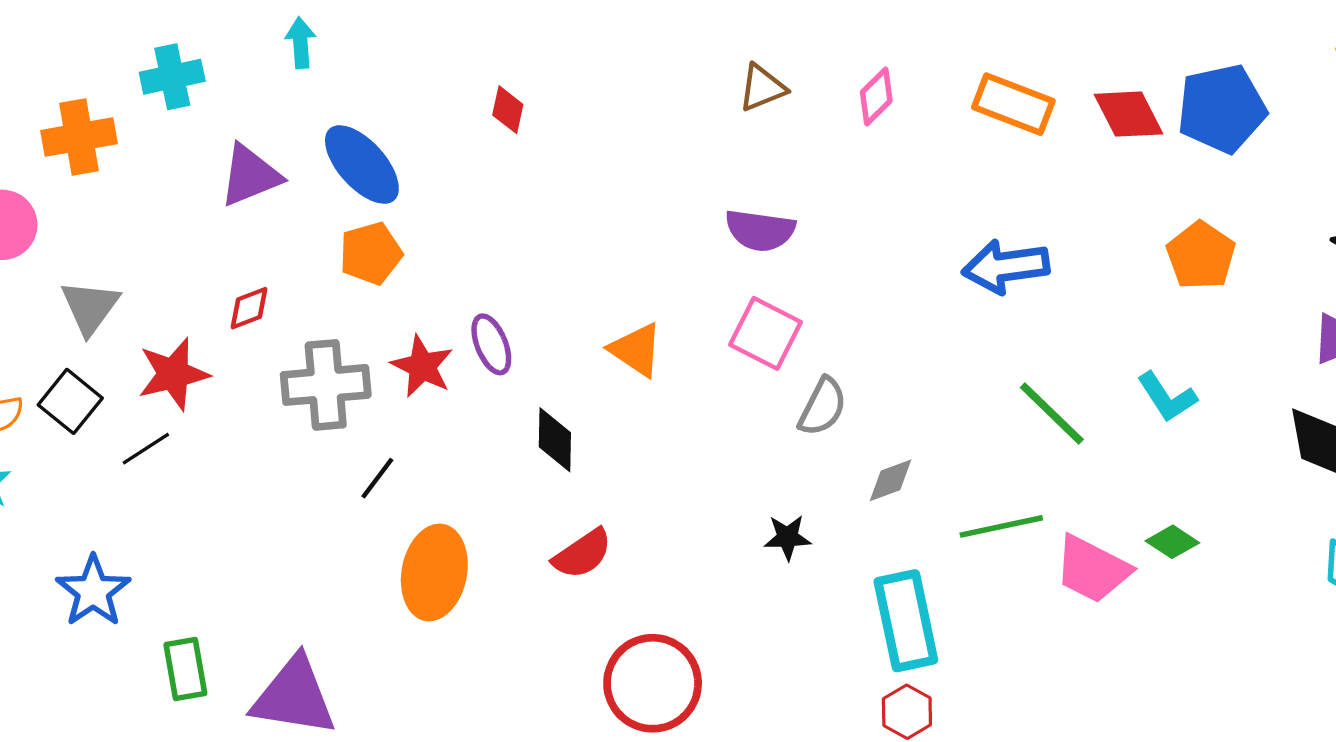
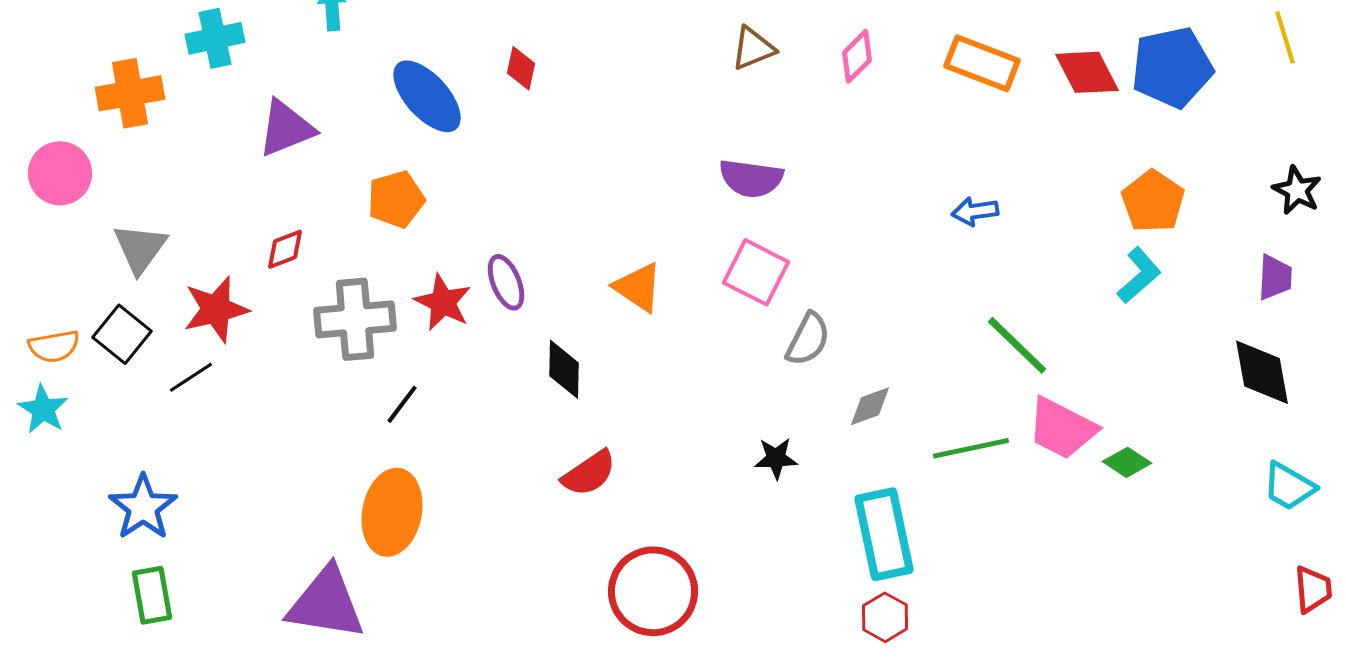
blue ellipse: (362, 165) -> (427, 96), moved
blue arrow: (1006, 266) -> (975, 211), size x0.6
cyan L-shape: (1167, 397) -> (1139, 275), moved, turned -98
pink trapezoid: (1092, 569) -> (1062, 428), moved
orange ellipse: (434, 572) -> (392, 512), moved
green rectangle: (185, 669) -> (152, 595), moved

